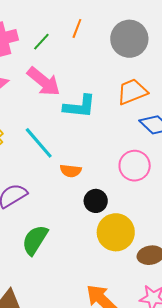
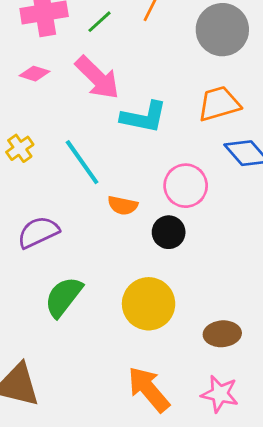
pink circle: (135, 166) -> (186, 186), moved
black circle: (96, 201) -> (169, 232), moved
yellow circle: (116, 232) -> (149, 304), moved

